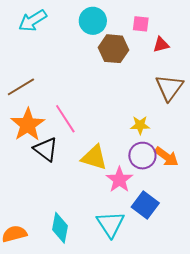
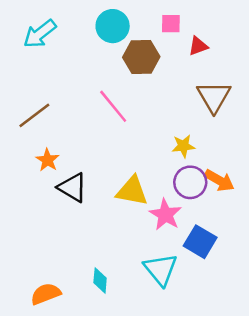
pink line: (65, 119) -> (113, 106), moved
orange star: (28, 125) -> (48, 160), size x0.6
cyan diamond: (60, 228) -> (100, 280), size x0.7

